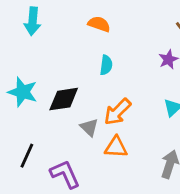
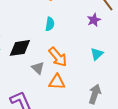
orange arrow: (117, 112) -> (58, 57), turned -85

